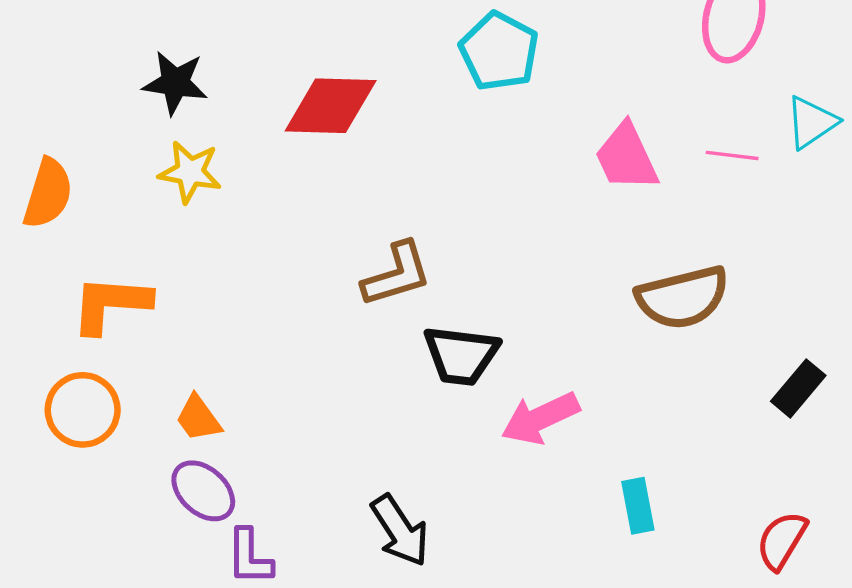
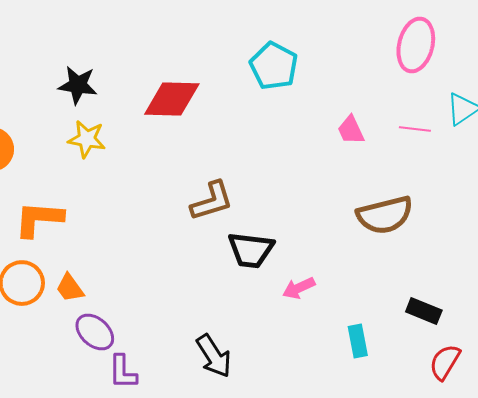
pink trapezoid: (626, 157) -> (351, 130), size x0.7
black rectangle: (798, 388) -> (424, 311), moved, turned 72
orange trapezoid: (198, 418) -> (70, 288), moved
pink arrow: (540, 418) -> (299, 288), size x0.7

